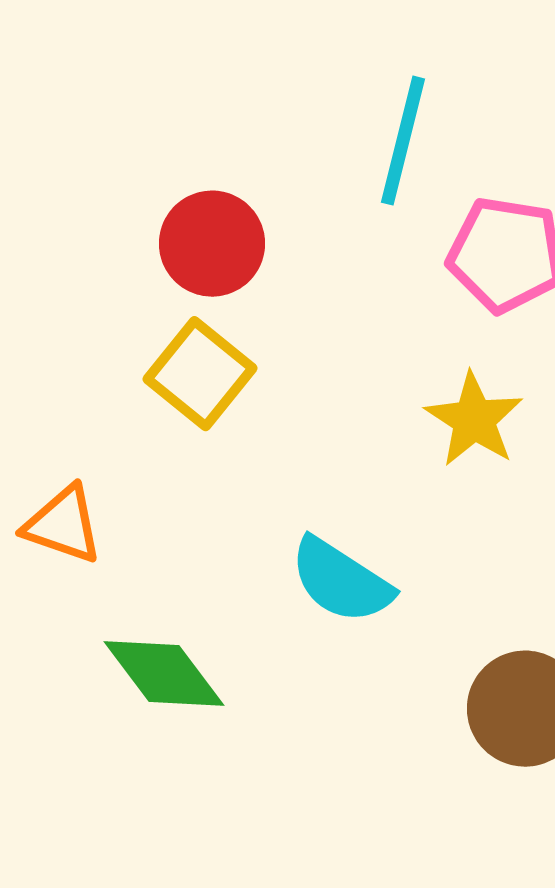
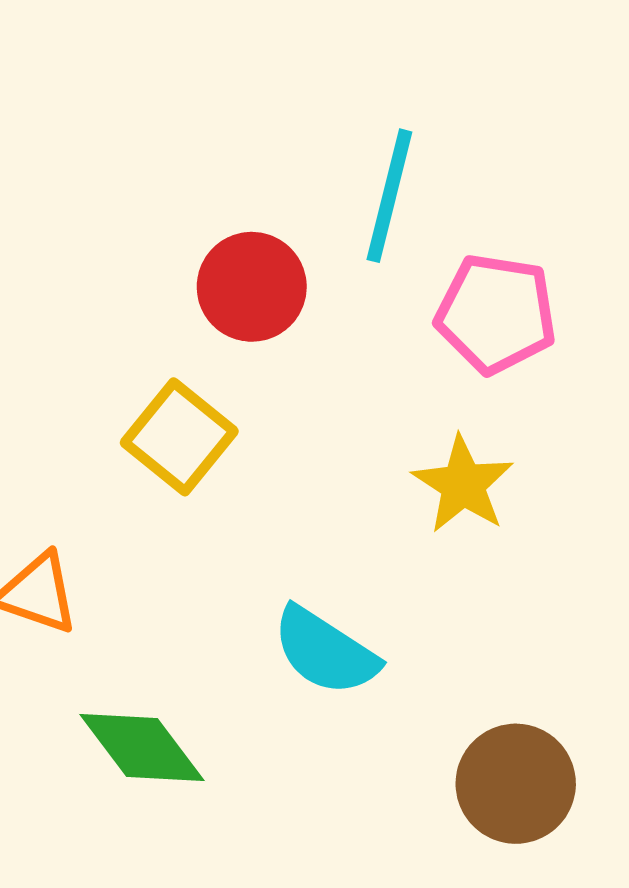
red circle: (212, 244) -> (252, 287), moved

